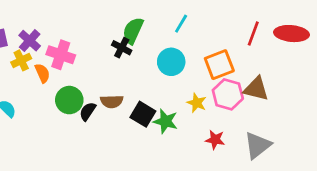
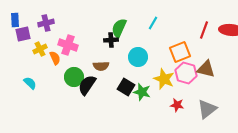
purple cross: (30, 41) -> (46, 23), moved, turned 35
black cross: (122, 48) -> (111, 40), turned -32
cyan circle: (171, 62) -> (138, 57), moved
brown semicircle: (112, 101) -> (101, 66), moved
yellow star: (197, 103) -> (164, 79), size x1.5
black semicircle: (88, 111) -> (87, 85), size x1.5

